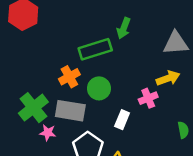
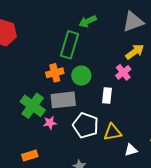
green arrow: (124, 28) -> (88, 21), turned 60
green rectangle: (95, 49) -> (69, 45), turned -40
orange cross: (69, 77) -> (55, 73), turned 30

